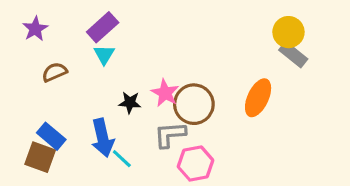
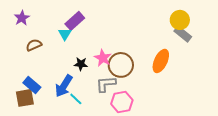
purple rectangle: (103, 27) -> (75, 21), moved
blue arrow: (103, 138) -> (64, 86), turned 45
brown square: (40, 157) -> (25, 98), turned -30

